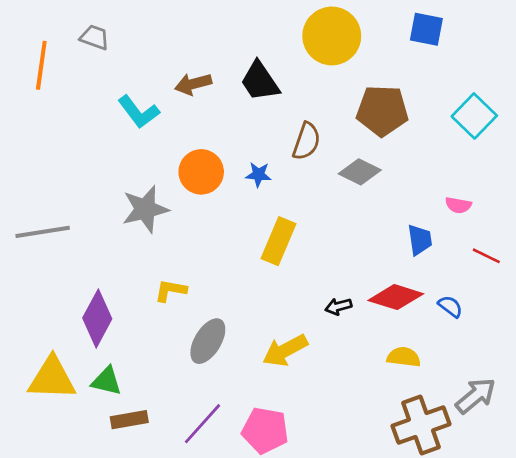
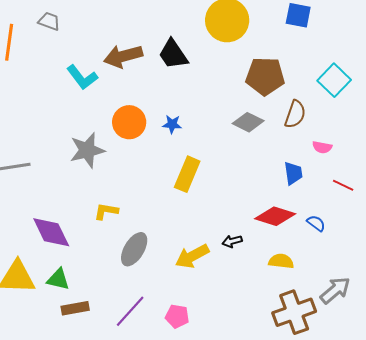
brown arrow: (193, 84) -> (123, 56), size x1.4
brown semicircle: (306, 141) -> (295, 114), moved
black arrow: (338, 306) -> (232, 241), moved
purple diamond: (97, 318) -> (51, 232), turned -54
pink pentagon: (265, 430) -> (177, 316), size x0.7

